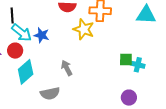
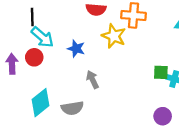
blue star: (42, 35) -> (76, 49), moved
cyan diamond: (26, 72) -> (40, 103), moved

